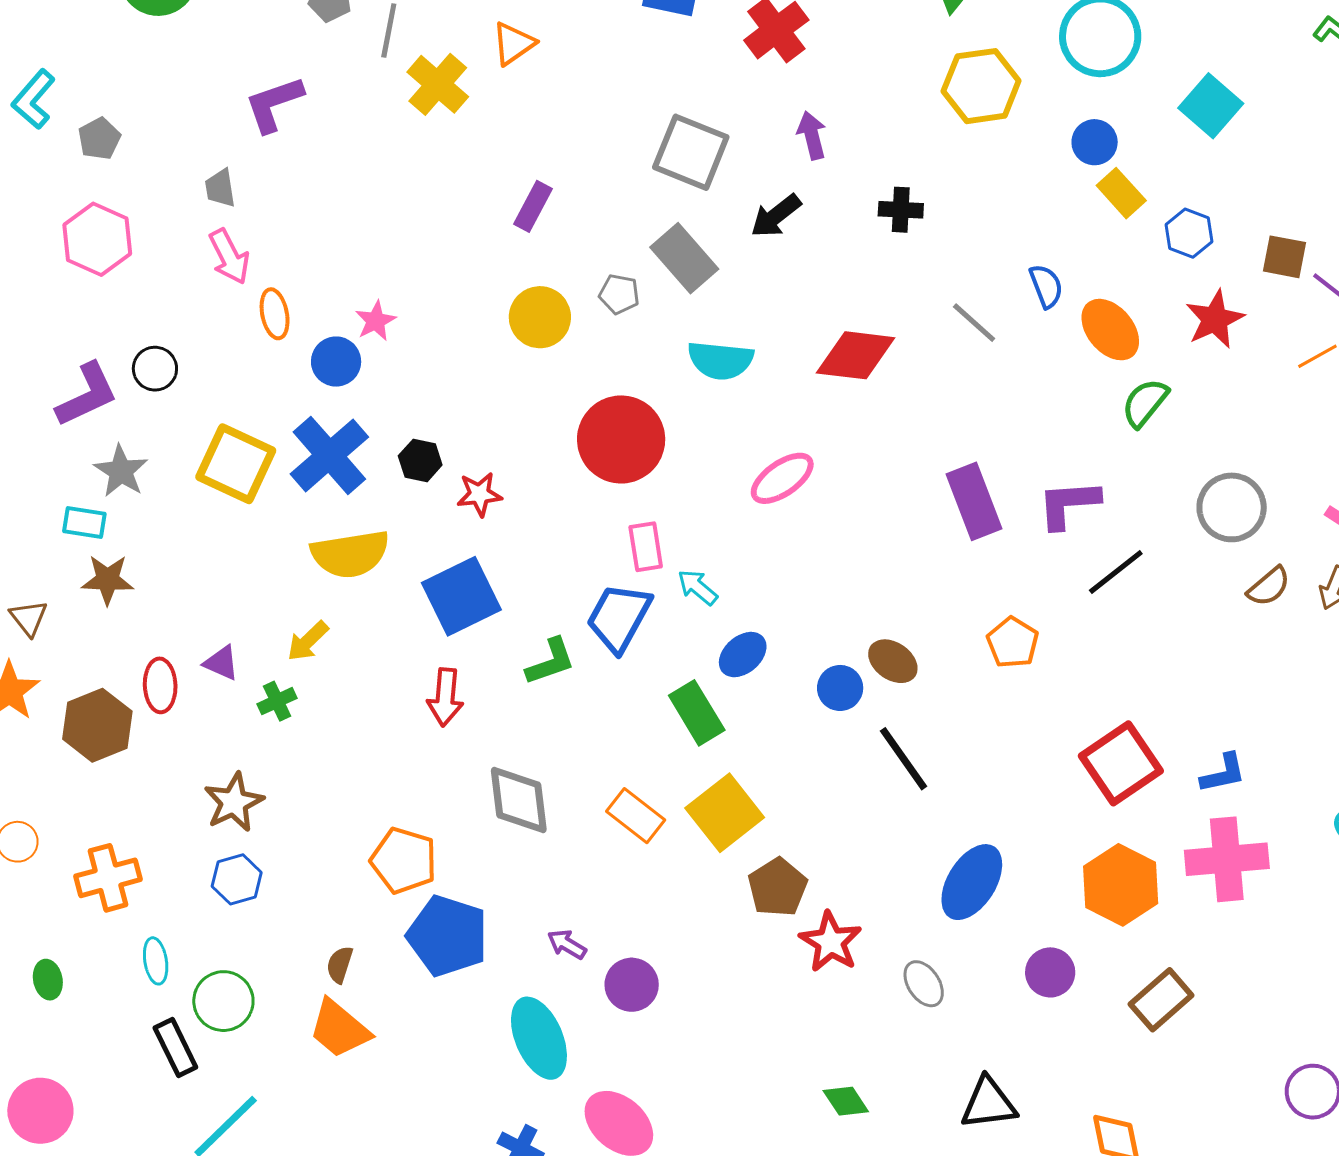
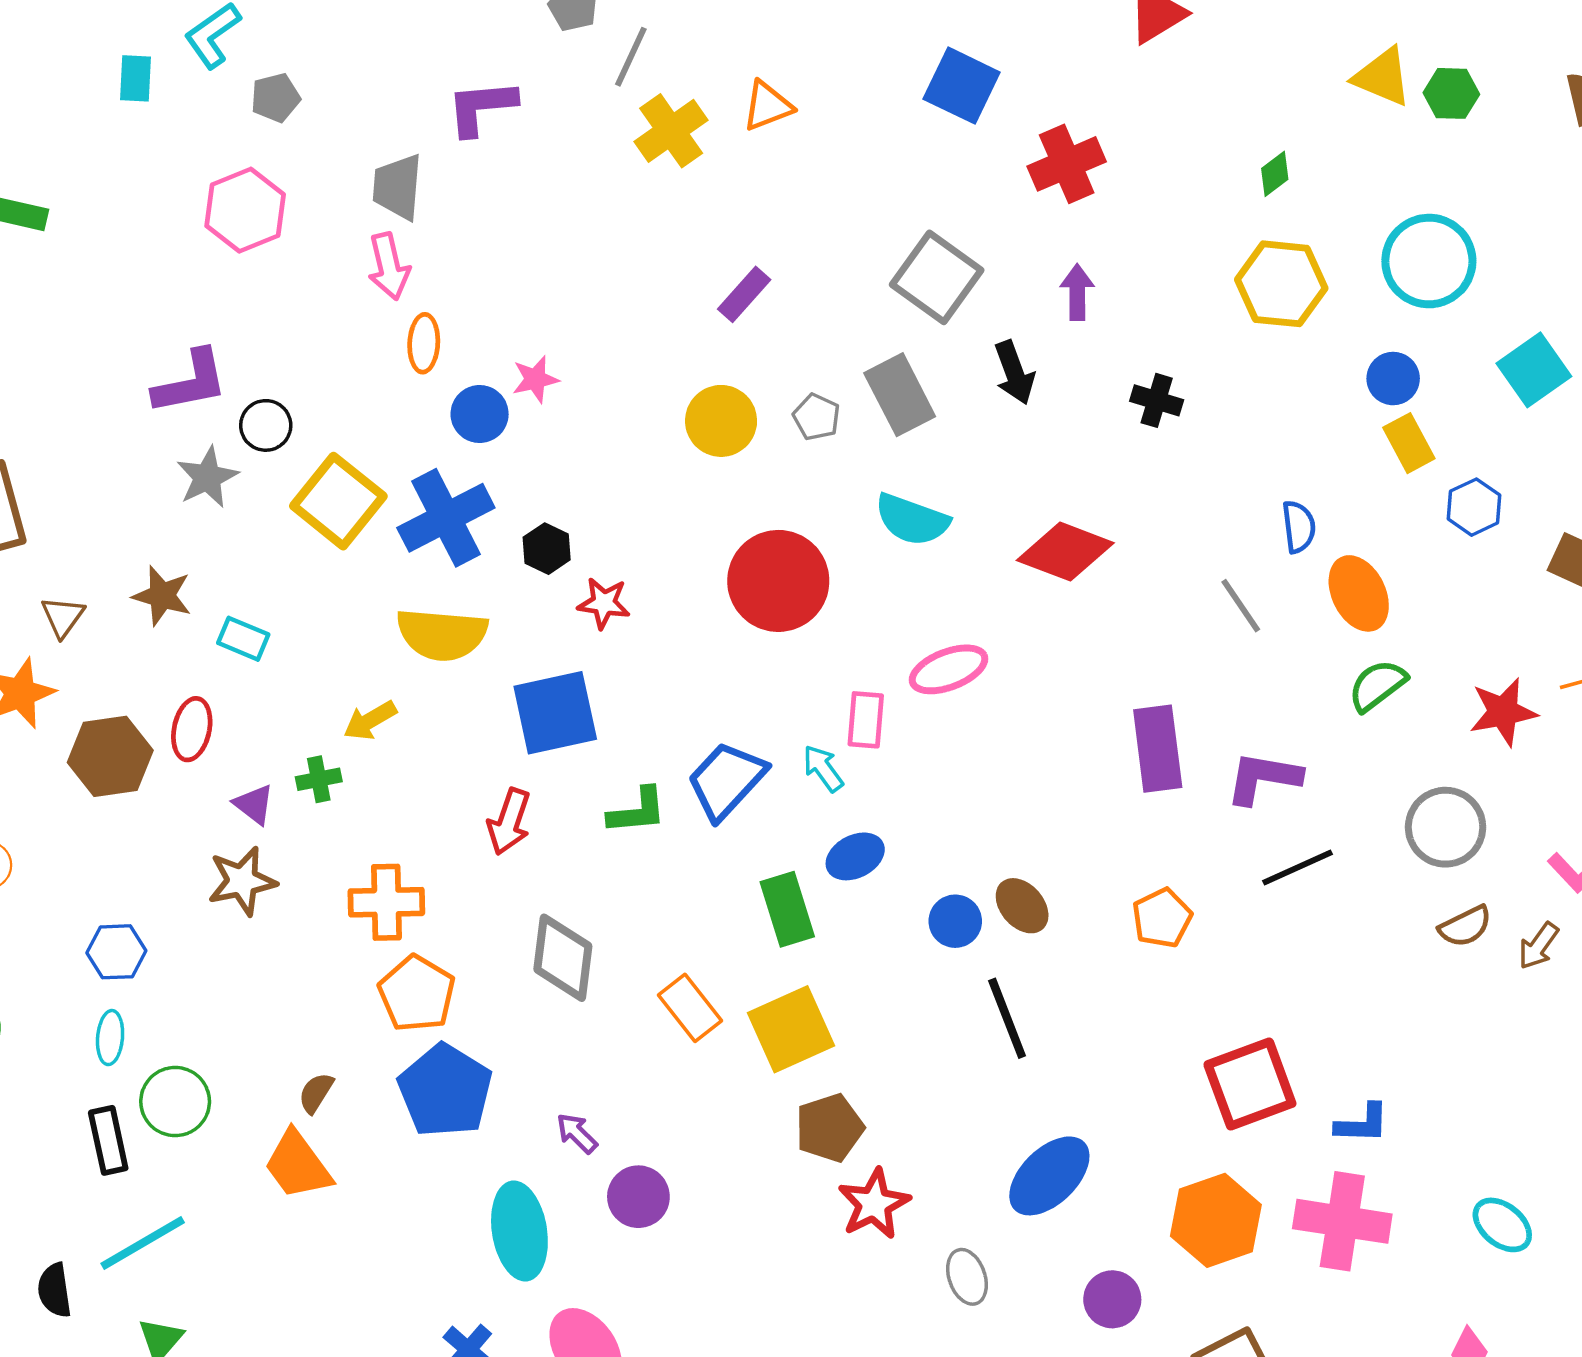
gray trapezoid: (220, 188) -> (398, 187), size x1.5
black arrow: (776, 216) -> (1014, 373), turned -86
red star: (1215, 319) -> (1503, 712), moved
gray line: (974, 323) -> (1241, 606), moved
black circle: (155, 369) -> (266, 425), moved
cyan rectangle: (84, 523) -> (243, 639), moved
pink rectangle: (646, 547) -> (866, 720), moved
purple triangle: (221, 663) -> (254, 804), moved
orange cross: (108, 878) -> (386, 902), moved
blue hexagon: (237, 879) -> (116, 952), moved

